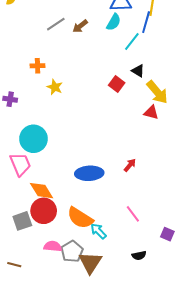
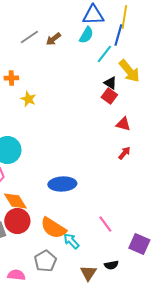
red square: (117, 84) -> (109, 96), moved
yellow arrow: (157, 92) -> (129, 71), moved
red arrow: (130, 165) -> (124, 153), moved
purple square: (167, 234) -> (139, 244), size x1.5
pink semicircle: (53, 246) -> (16, 275), moved
brown triangle: (90, 263) -> (88, 273), moved, size x0.7

